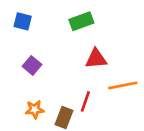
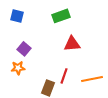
orange line: (123, 85) -> (92, 79), moved
orange star: (35, 109) -> (18, 68), moved

